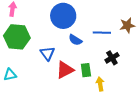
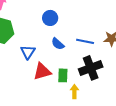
blue circle: (63, 16) -> (50, 18), size x0.6
black cross: (112, 58) -> (91, 68), size x1.6

